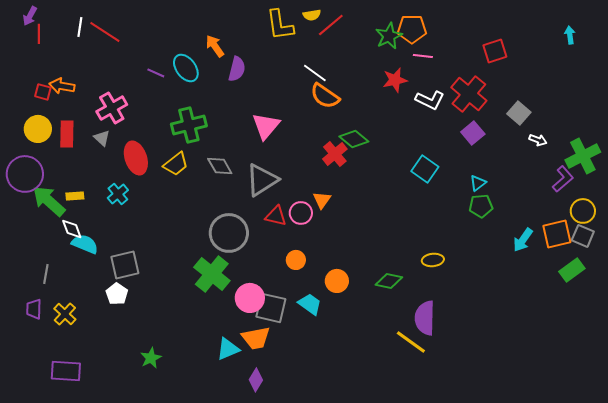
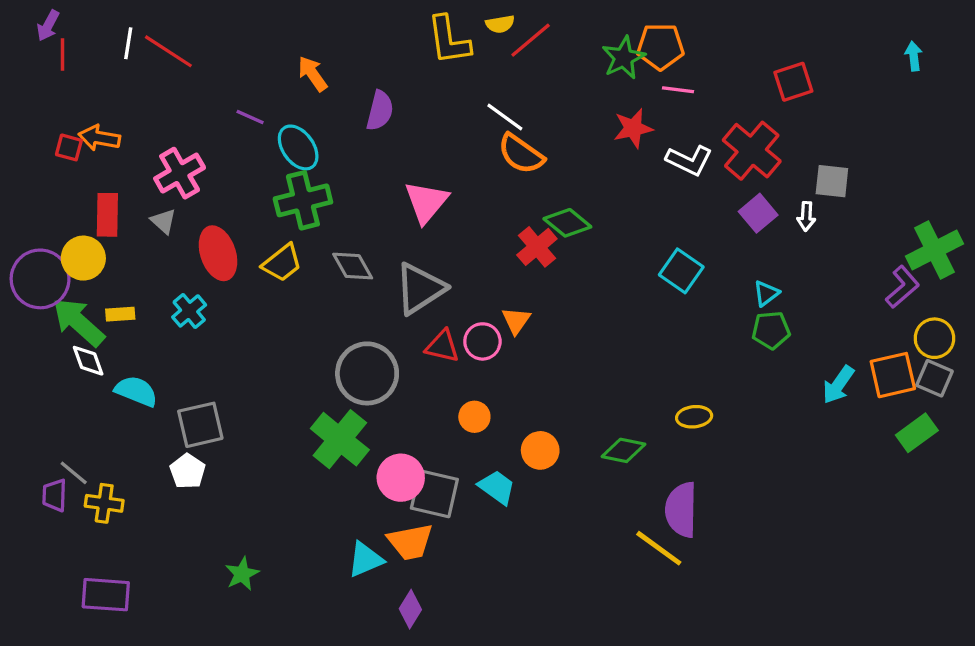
orange arrow: (215, 46) -> (313, 74), moved
cyan ellipse: (186, 68) -> (298, 147), moved
gray square: (519, 113) -> (832, 181), turned -35
yellow circle: (38, 129) -> (83, 258), moved
white arrow: (538, 140) -> (806, 216), moved, turned 72
white diamond: (72, 229) -> (88, 361), moved
gray line: (46, 274) -> (74, 473), moved, turned -60
yellow cross: (65, 314) -> (104, 503), turned -35

